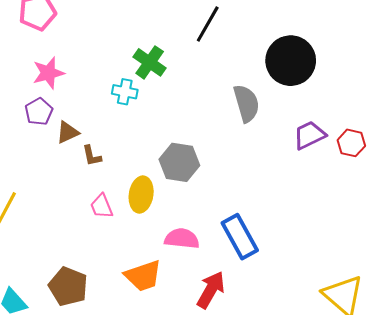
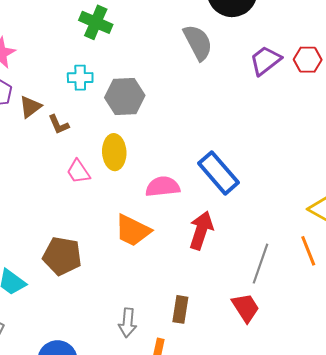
cyan cross: (125, 92) -> (80, 78), moved
gray hexagon: (179, 162) -> (125, 96), moved
orange trapezoid: (143, 276) -> (133, 230), turned 57

